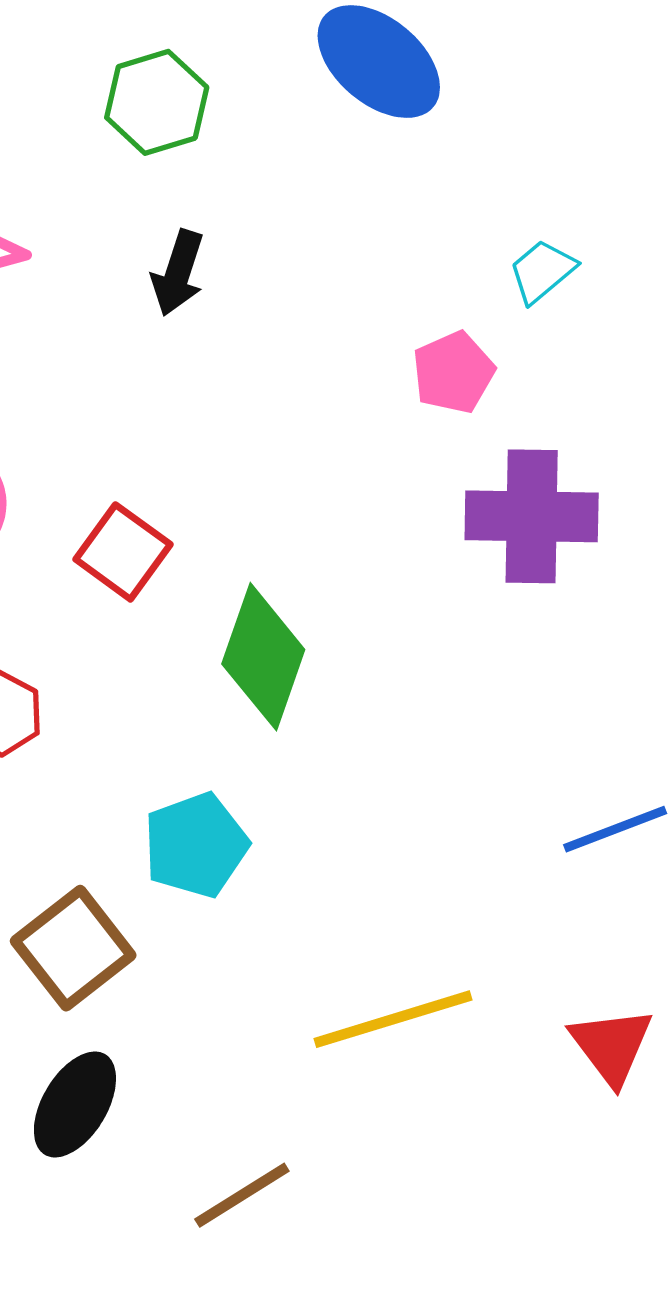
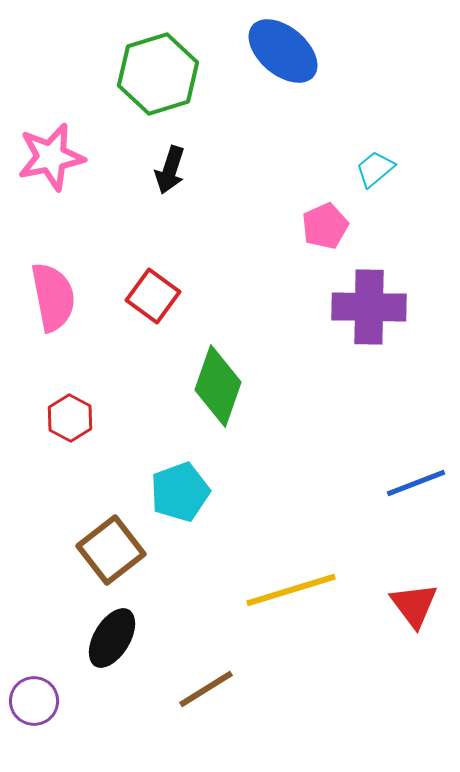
green hexagon: (157, 102) -> (158, 74), size x1.4
red square: (123, 552) -> (153, 296), moved

